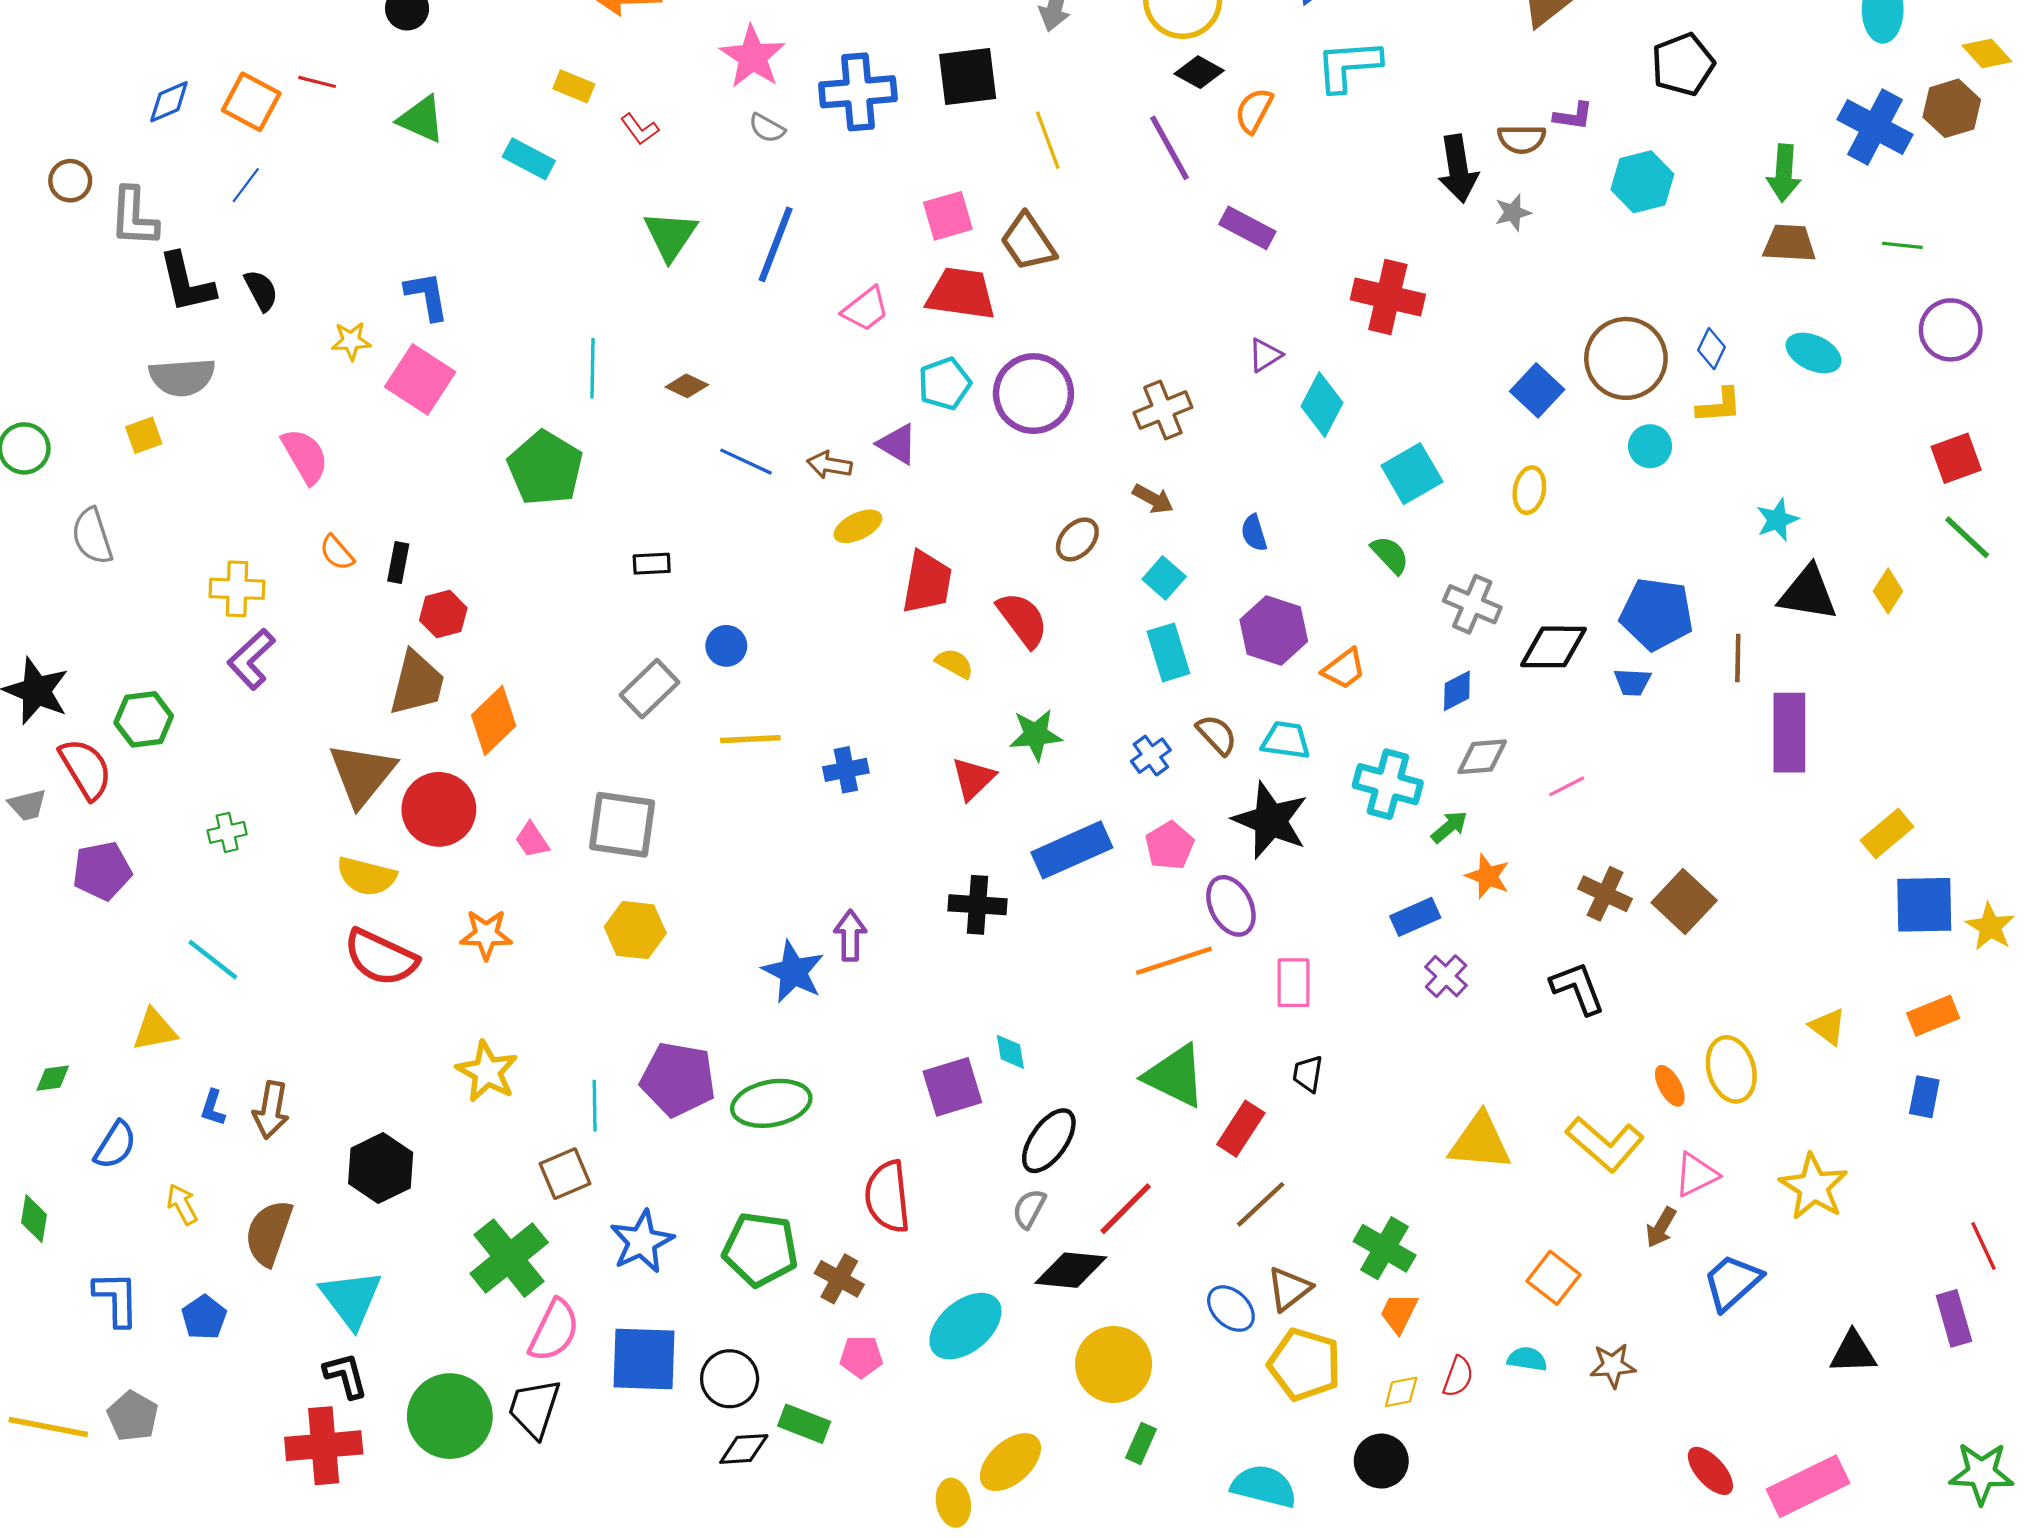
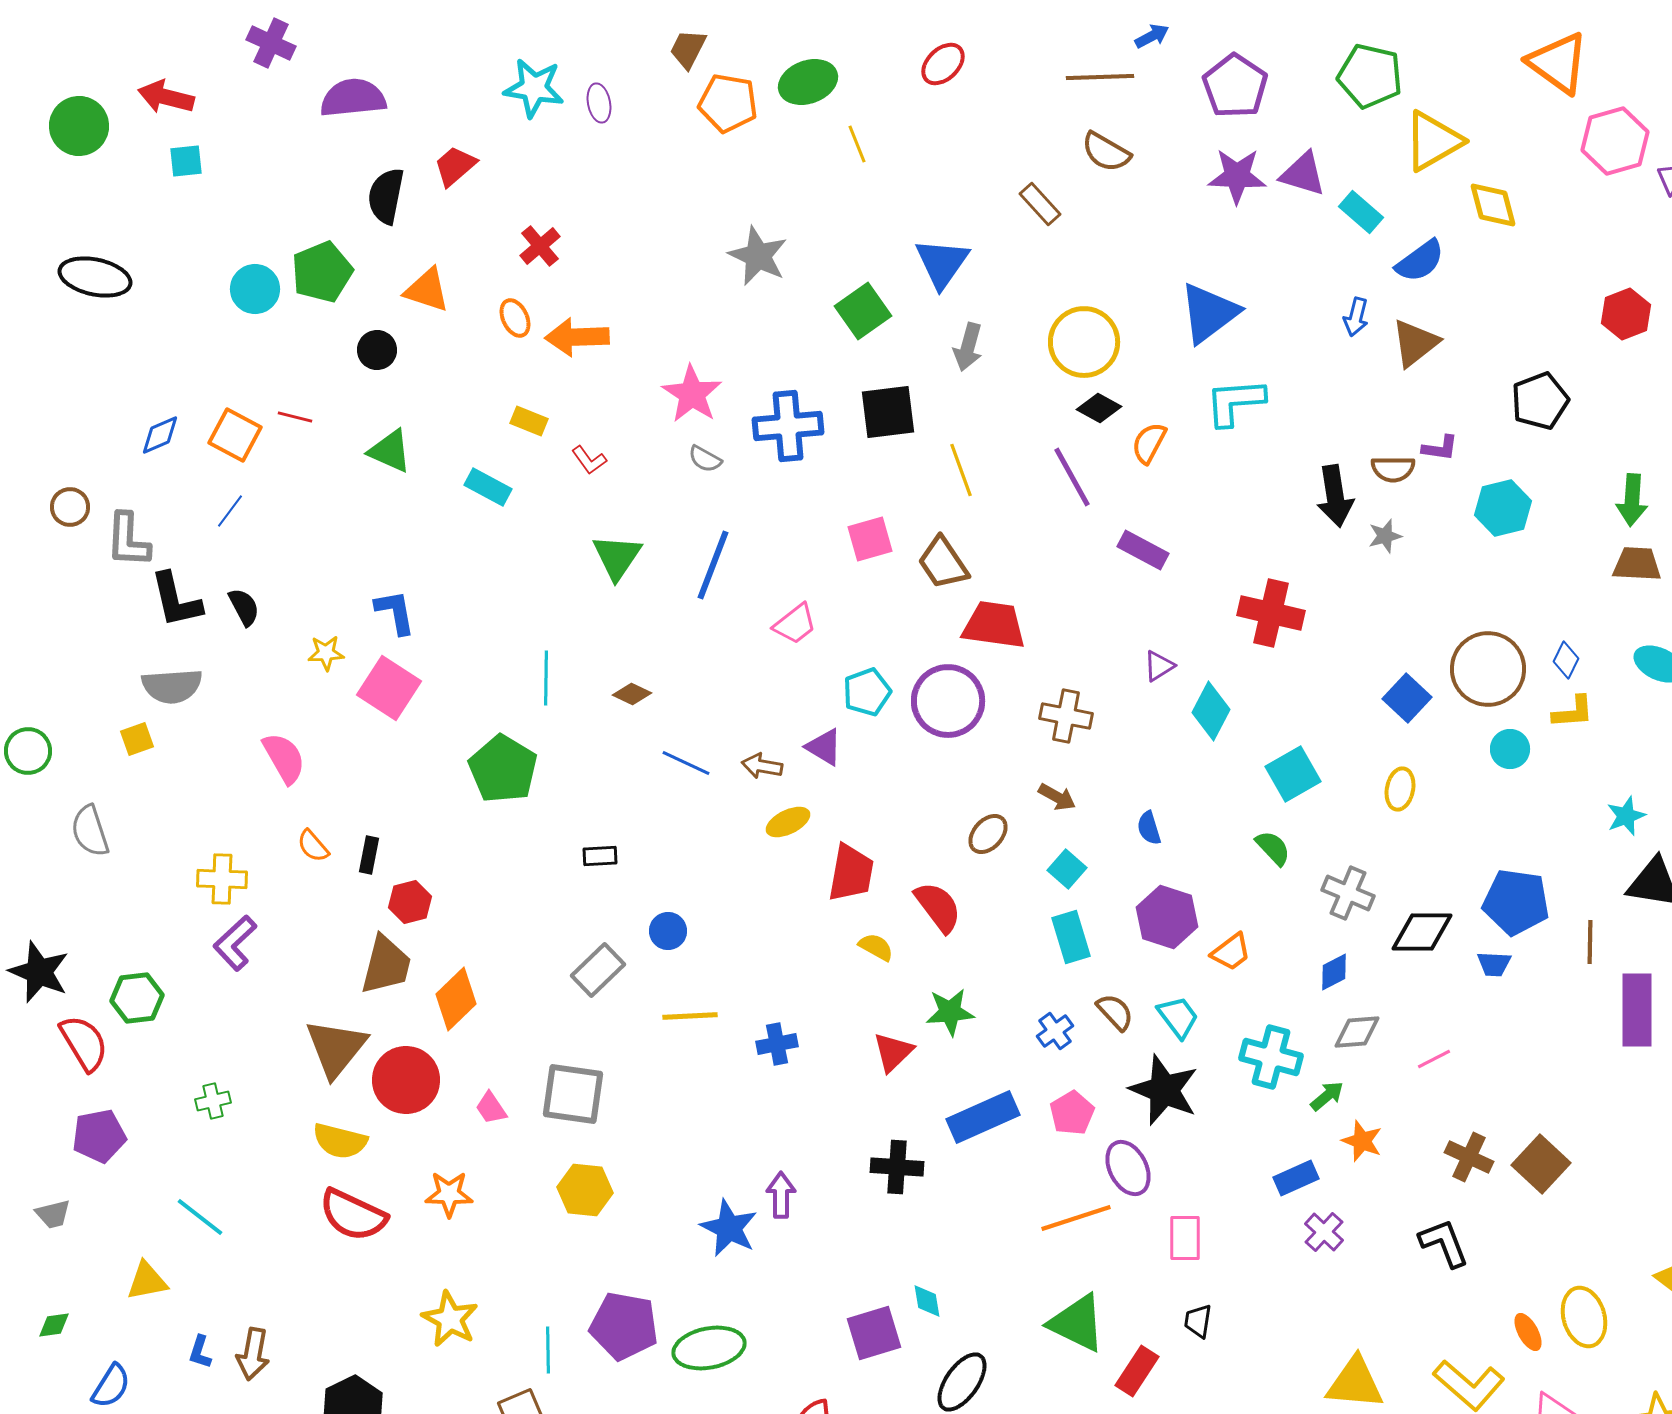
red trapezoid: (961, 294) -> (994, 625), moved
brown cross: (1163, 410) -> (1066, 716), turned 33
cyan trapezoid: (1286, 740) -> (1178, 1017), turned 45
gray trapezoid: (27, 805) -> (53, 1214), moved

